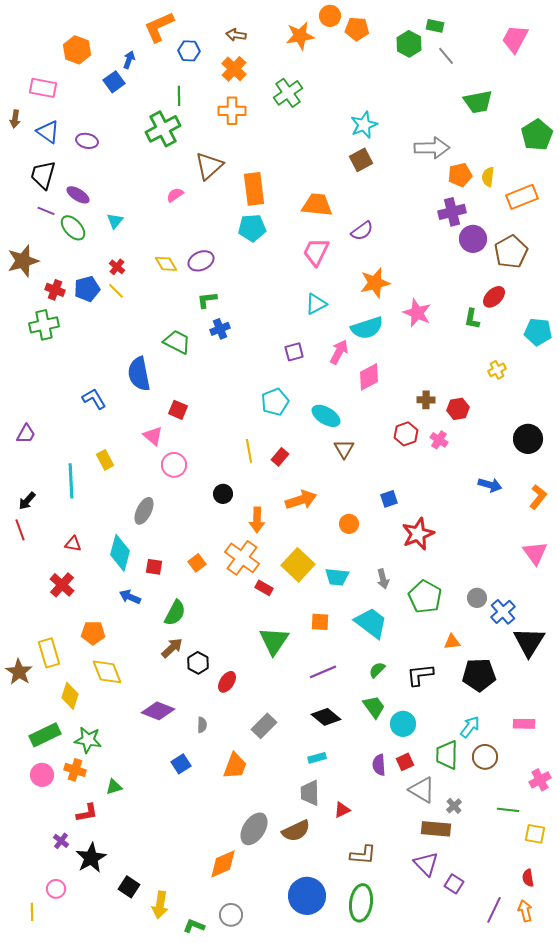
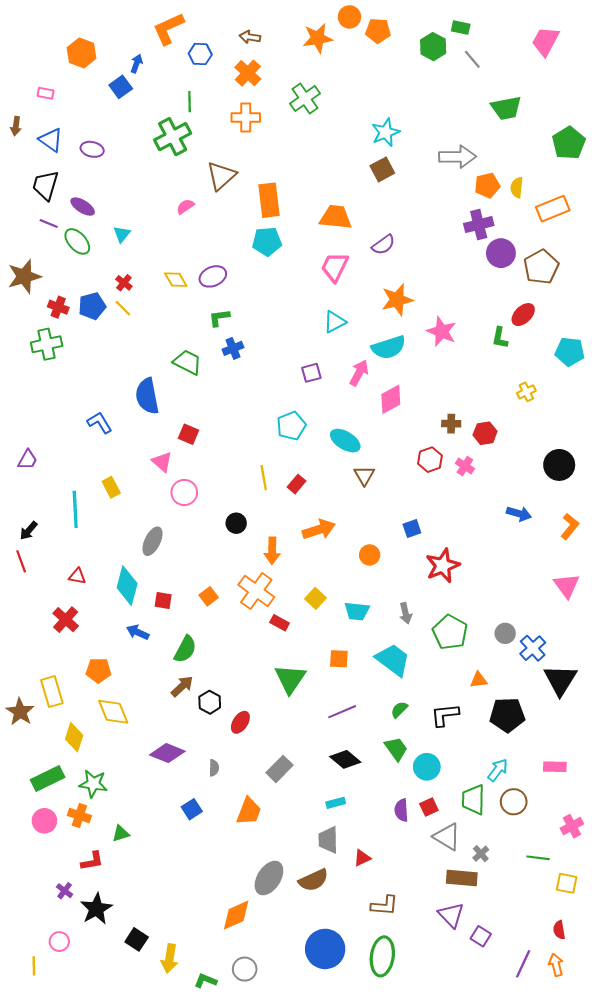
pink rectangle: (43, 88) -> (46, 93), size x0.6
yellow square: (298, 565) -> (316, 598), size x0.6

